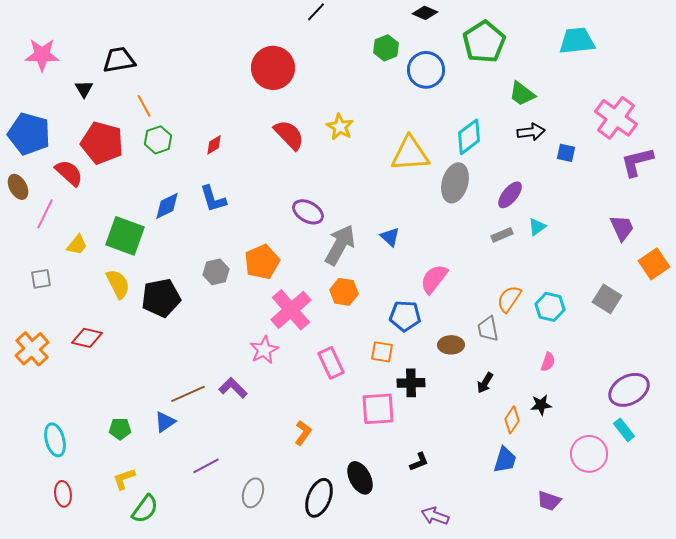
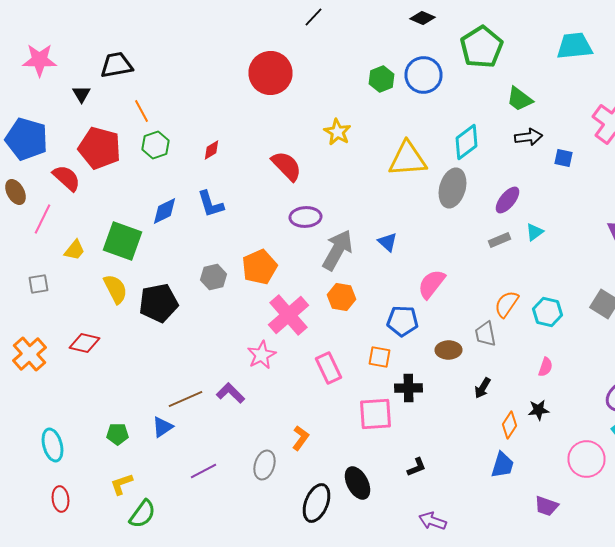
green hexagon: (386, 48) -> (382, 79), moved
red semicircle: (289, 135) -> (286, 166), moved
purple ellipse: (308, 212) -> (306, 217), turned -32
gray ellipse: (253, 493) -> (264, 465), moved

